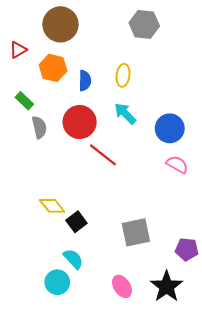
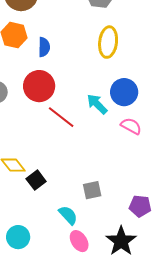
yellow ellipse: (123, 75) -> (108, 42), moved, size x1.4
cyan arrow: (125, 114) -> (97, 104), moved
gray square: (136, 232) -> (92, 190), size x0.7
cyan semicircle: (73, 259) -> (68, 215), moved

